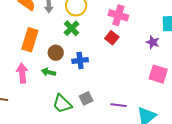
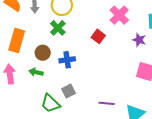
pink cross: (118, 15) -> (119, 15), moved, turned 30
gray square: (86, 98) -> (68, 91), moved

